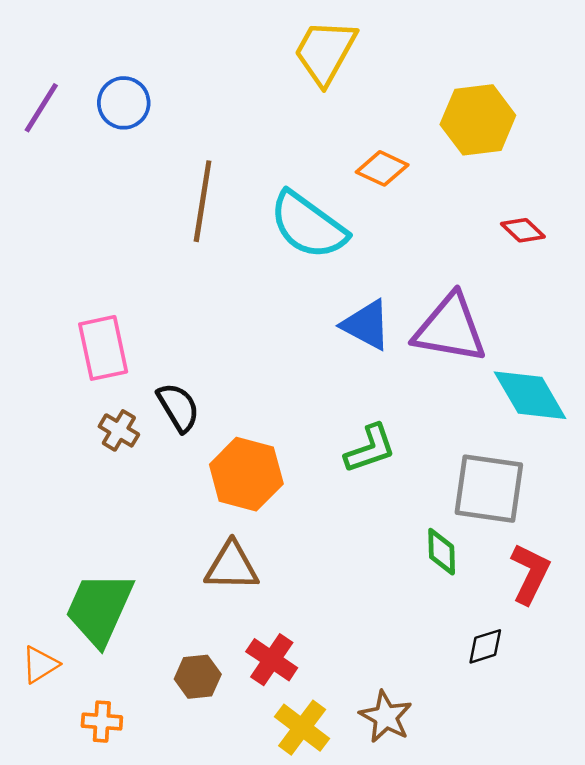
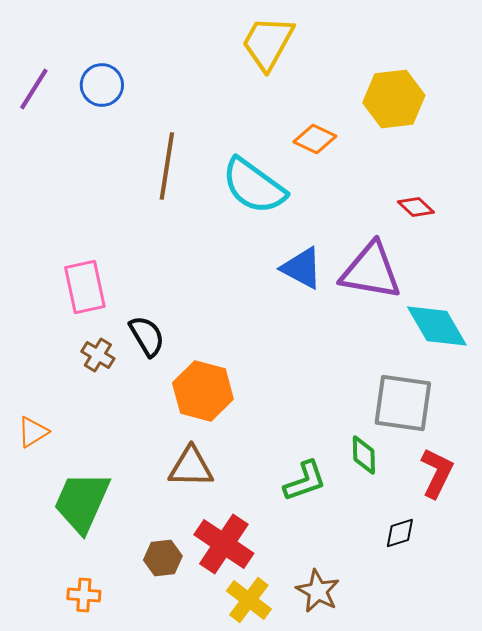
red diamond: (523, 230) -> (416, 207), moved
green L-shape: (370, 449) -> (305, 481), moved
red cross: (272, 660) -> (224, 544), size x1.4
orange triangle: (40, 665) -> (33, 432), moved

